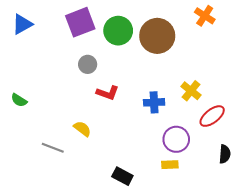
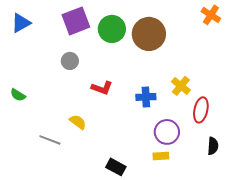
orange cross: (205, 16) -> (211, 15), moved
gray circle: (88, 64) -> (70, 61), moved
red ellipse: (212, 116) -> (201, 110), turned -40

